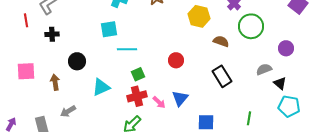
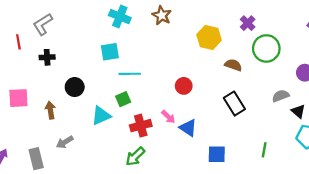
green square: (138, 74) -> (123, 99), moved
blue triangle: (180, 98) -> (188, 128), turned -36
pink arrow: (159, 102) -> (168, 117), moved

